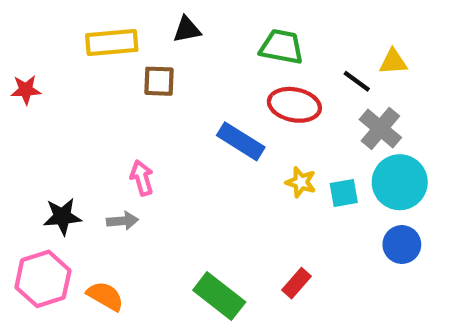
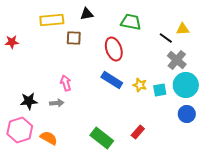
red ellipse: (294, 105) -> (114, 49), moved, turned 60
blue rectangle: (241, 141) -> (112, 80), moved

